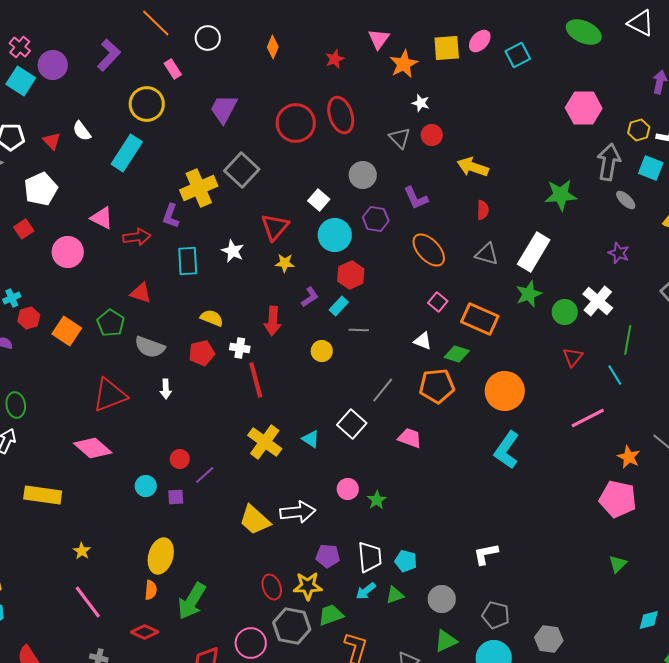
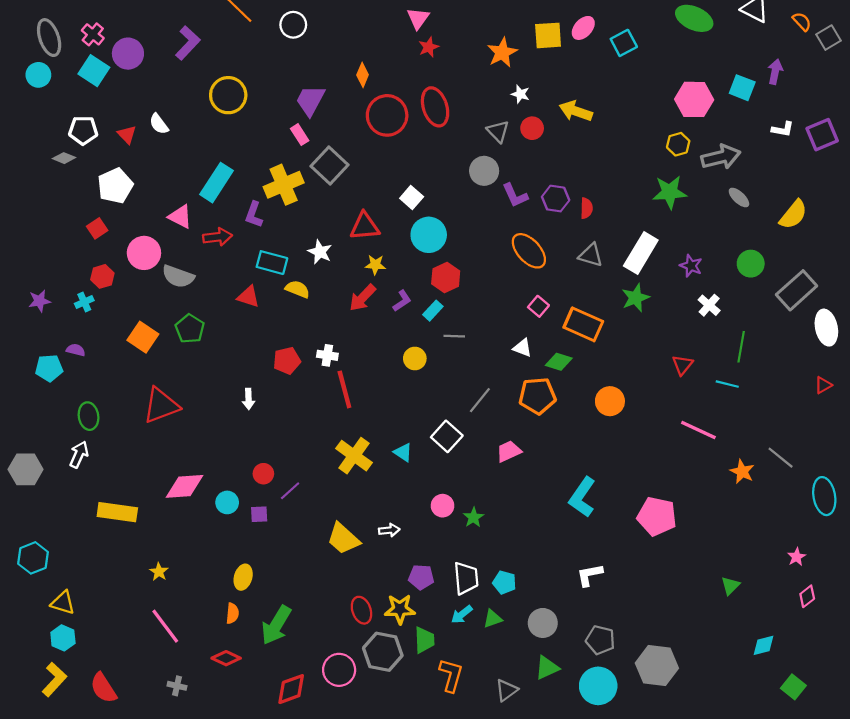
pink triangle: (379, 39) -> (418, 18), moved
orange diamond: (273, 47) -> (363, 75), moved
pink rectangle: (173, 69) -> (300, 135), moved
yellow hexagon: (639, 130) -> (678, 144), moved
cyan rectangle: (127, 153) -> (216, 183), moved
gray arrow: (609, 162) -> (721, 157), turned 66
yellow arrow: (473, 167) -> (576, 111), moved
cyan square: (651, 168) -> (742, 88), moved
gray circle: (363, 175) -> (484, 171), moved
purple hexagon: (376, 219) -> (556, 199), moved
red triangle: (275, 227) -> (365, 226), turned 44
purple star: (619, 253) -> (691, 266), moved
cyan rectangle: (188, 261) -> (272, 263), turned -72
red triangle: (141, 293) -> (248, 297), moved
white cross: (598, 301) -> (709, 305), size x0.7
green circle: (565, 312) -> (751, 264), moved
red hexagon: (29, 318) -> (102, 276), moved
yellow semicircle: (212, 318) -> (298, 289), moved
red arrow: (273, 321) -> (363, 298), moved, turned 40
gray semicircle: (150, 347) -> (178, 276), moved
cyan line: (615, 375) -> (727, 384), turned -45
orange circle: (505, 391) -> (610, 401), size x0.7
red triangle: (110, 395) -> (161, 405), moved
pink line: (588, 418) -> (698, 430), turned 52
pink trapezoid: (410, 438) -> (509, 451), turned -45
pink diamond: (93, 448) -> (184, 486), moved, turned -45
cyan L-shape: (507, 450) -> (582, 497), moved
pink pentagon: (618, 499) -> (657, 516), moved
white arrow: (298, 512) -> (389, 530), size x0.6
yellow ellipse: (161, 556) -> (243, 577), size x0.7
green trapezoid: (331, 615) -> (424, 640), turned 108
gray hexagon: (549, 639) -> (657, 666), size x1.4

